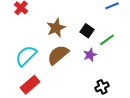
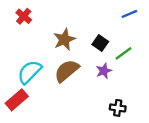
red rectangle: (30, 85) -> (17, 100), moved
black cross: (102, 87) -> (118, 108), turned 32

